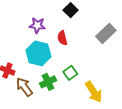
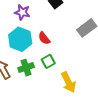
red semicircle: (62, 38) -> (44, 38), moved, turned -32

